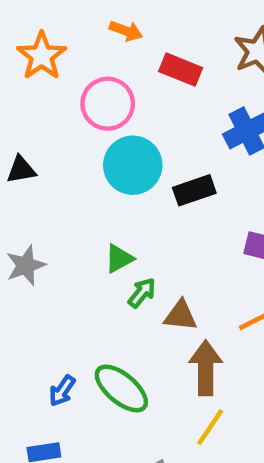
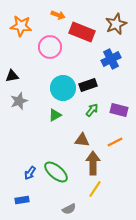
orange star: (42, 56) -> (21, 26), turned -30
red rectangle: (181, 70) -> (82, 32), size x1.4
cyan circle: (133, 165) -> (63, 88), moved
gray star: (26, 265) -> (19, 101), moved
green arrow: (142, 293) -> (92, 110), moved

